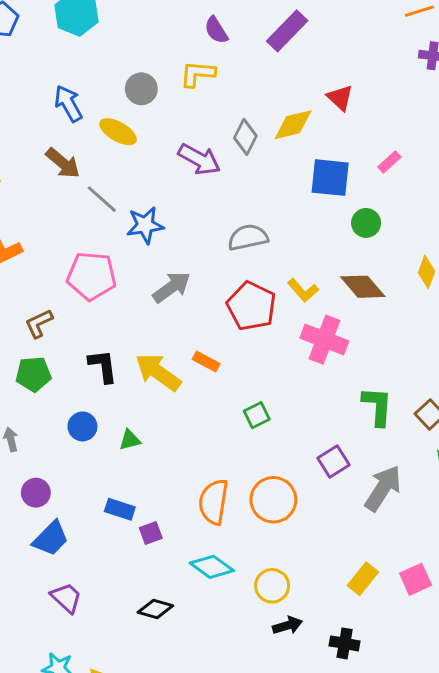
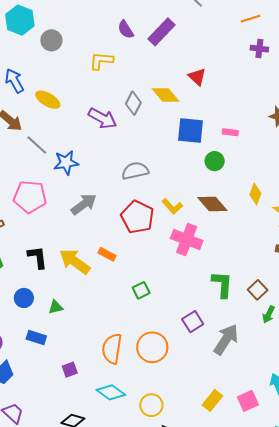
purple semicircle: (216, 30) -> (126, 29), moved
gray circle: (141, 89) -> (51, 40), moved
yellow diamond: (293, 125) -> (166, 95), turned 64
pink rectangle: (389, 162) -> (230, 132), moved, turned 49
blue rectangle: (120, 509) -> (36, 338), moved

